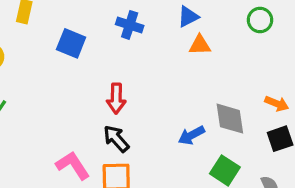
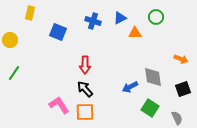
blue triangle: (188, 17) -> (120, 18), moved
green circle: (260, 20) -> (156, 17), moved
orange arrow: (277, 104) -> (181, 59), moved

